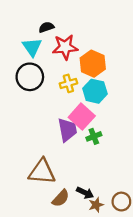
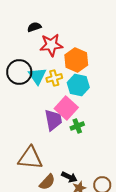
cyan triangle: (32, 47) -> (37, 76), moved

